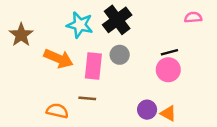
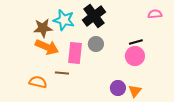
brown star: (21, 35) -> (43, 28), moved, turned 30
brown line: (87, 98) -> (62, 73), moved
orange semicircle: (57, 111) -> (38, 82), moved
orange triangle: (168, 113) -> (135, 91), turned 40

